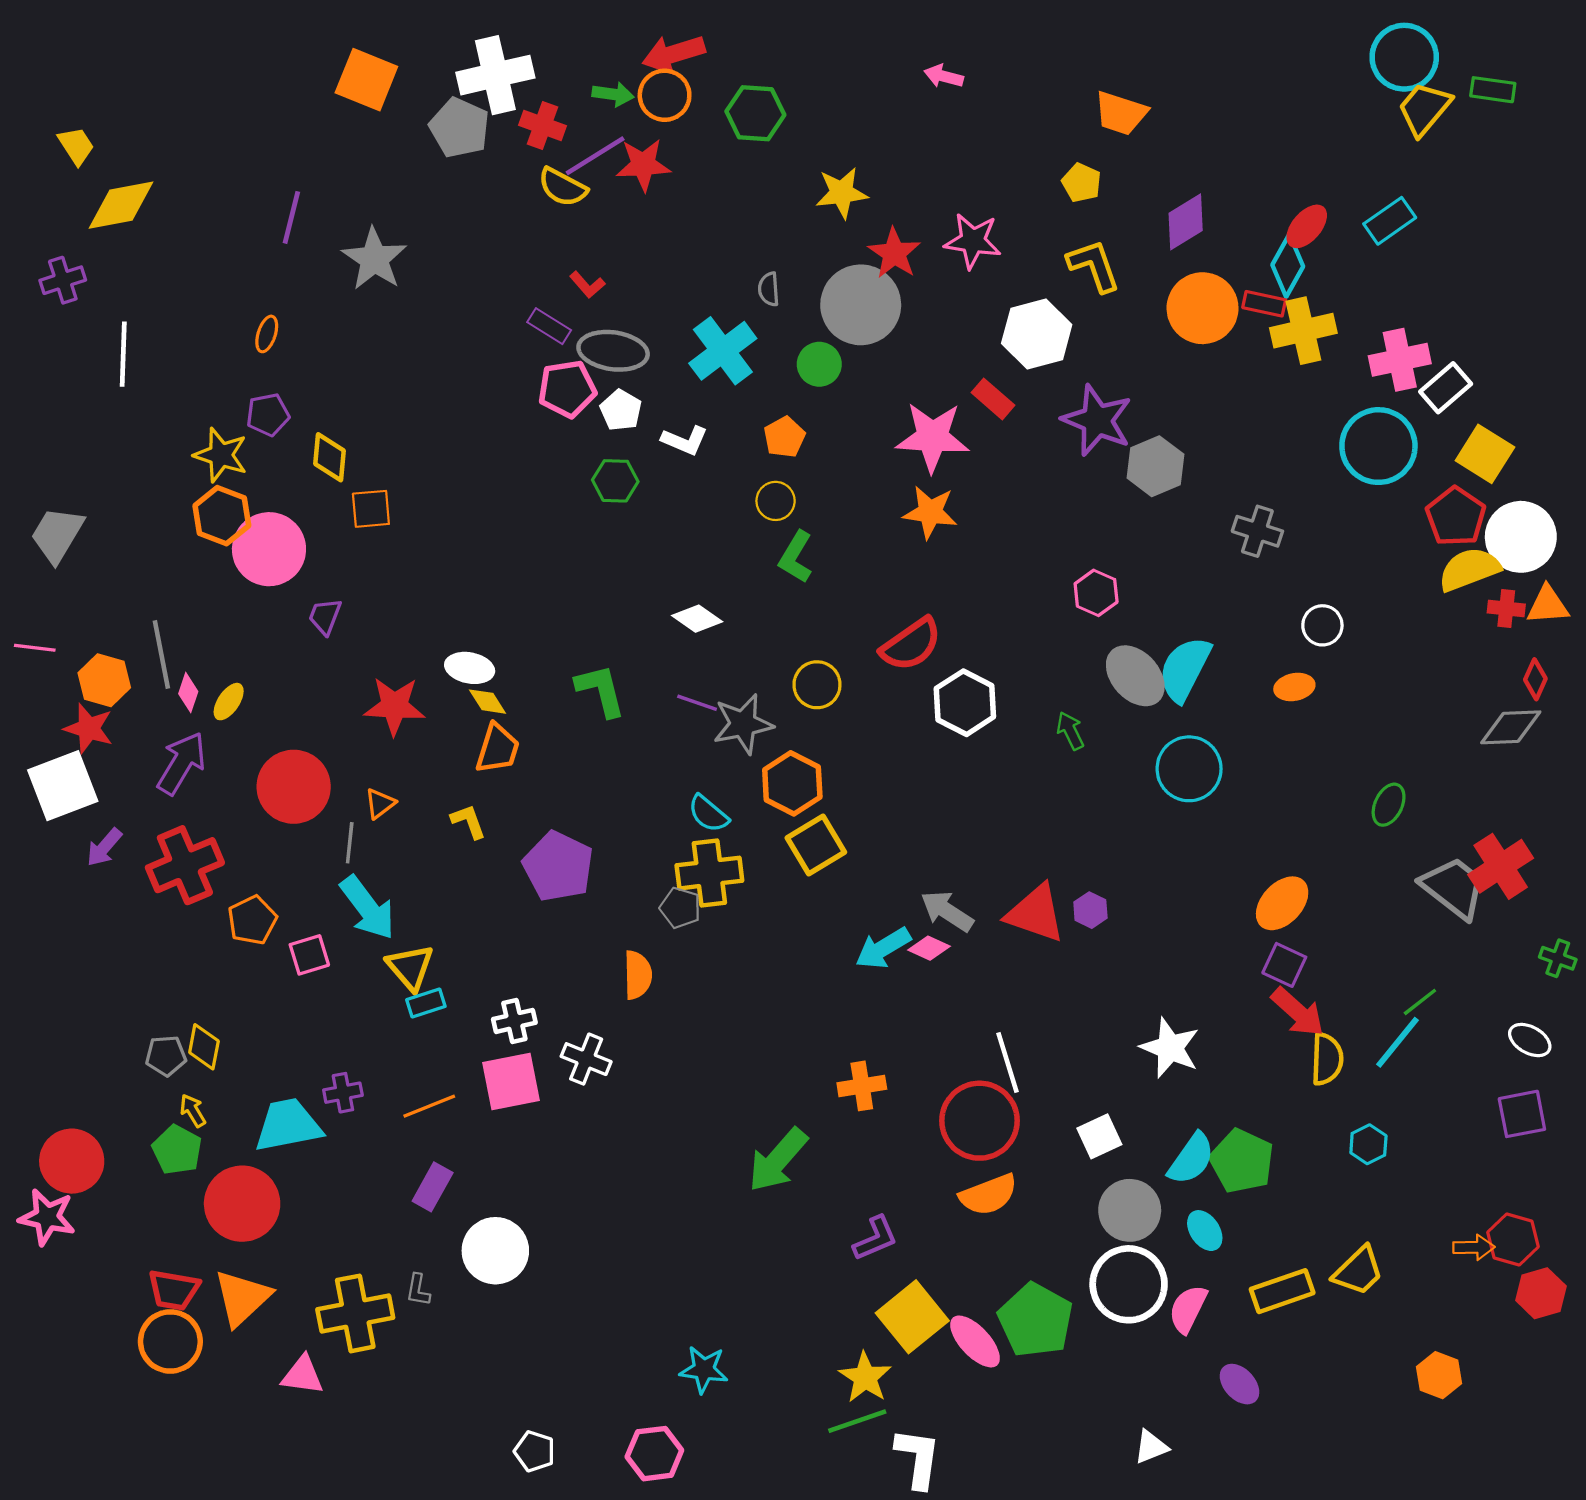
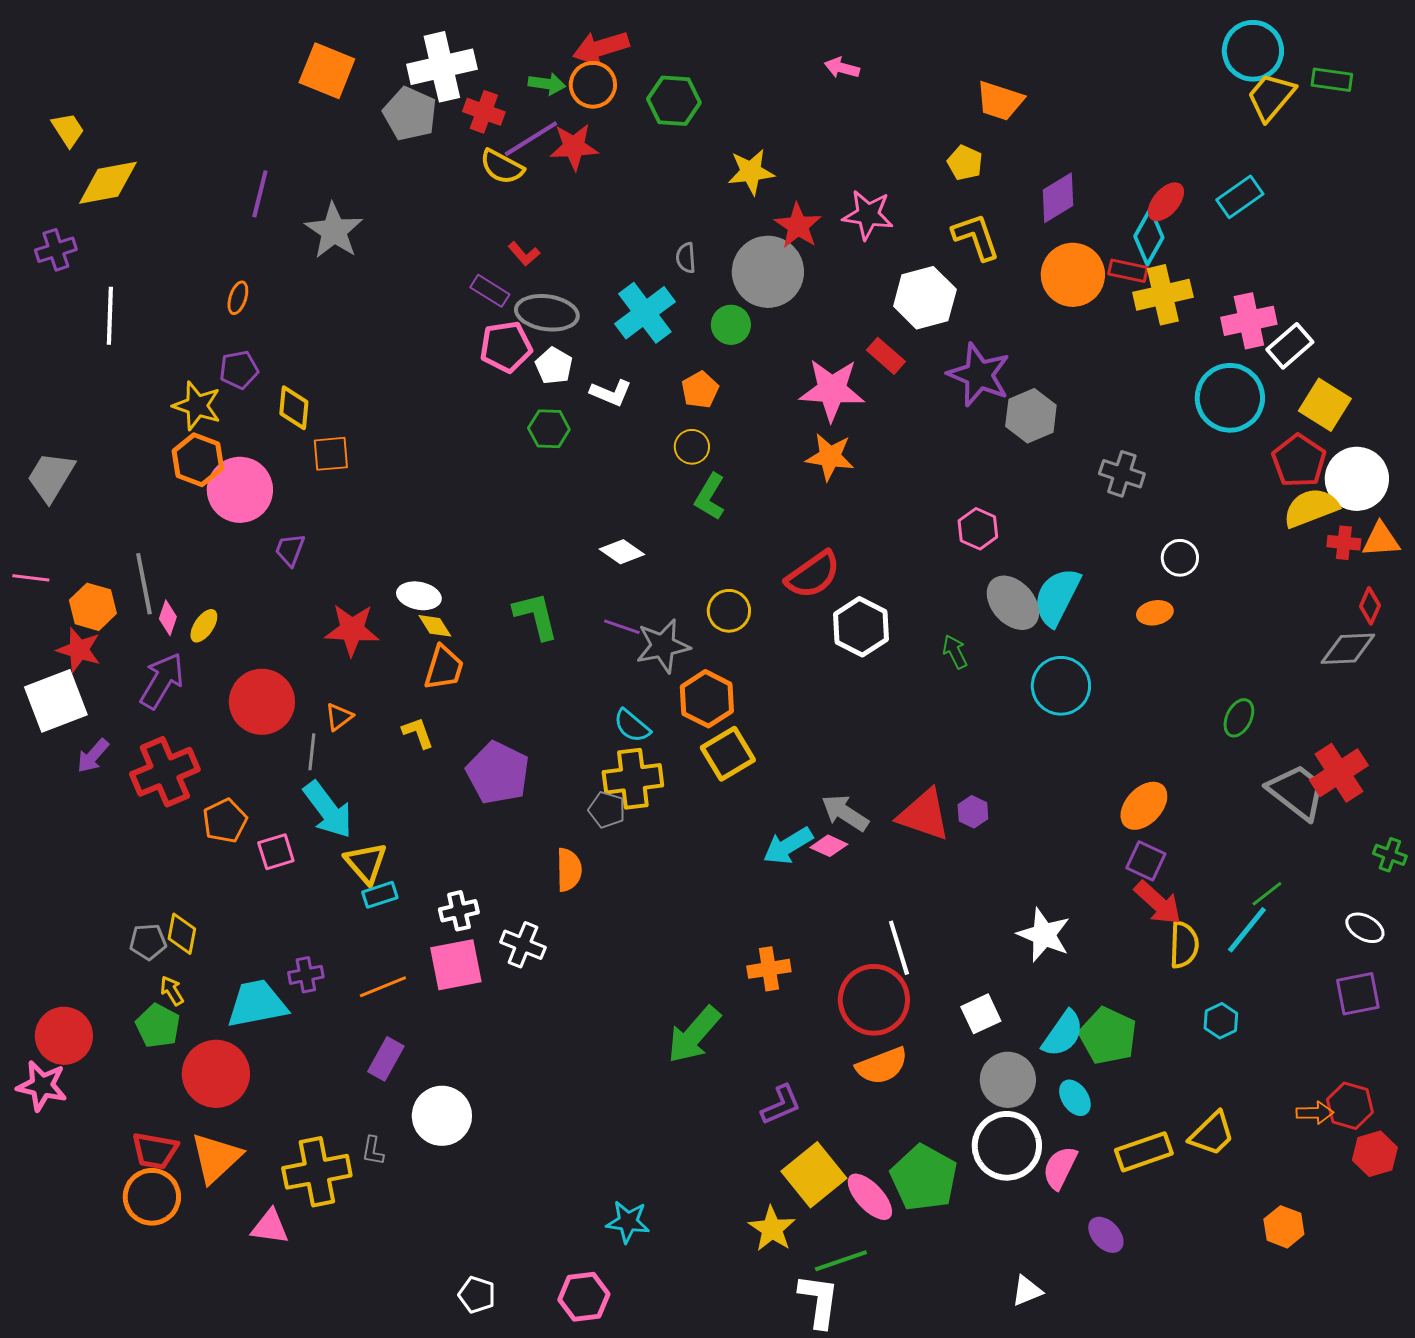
green line: (857, 1421) -> (841, 1261), moved

